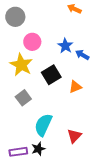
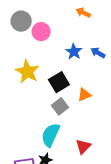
pink circle: (32, 42) -> (41, 32), moved
blue arrow: (82, 55) -> (98, 53), moved
gray square: (23, 98) -> (60, 106), moved

